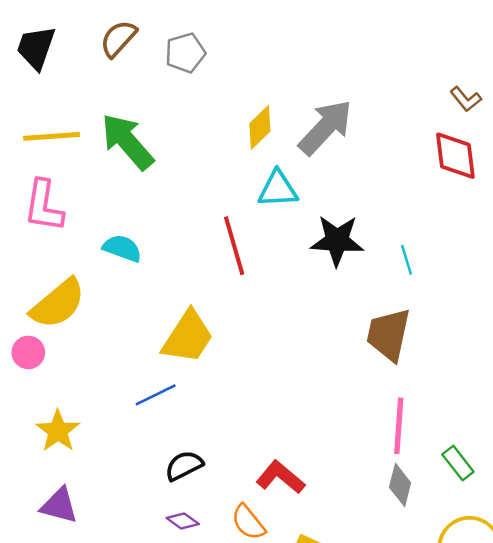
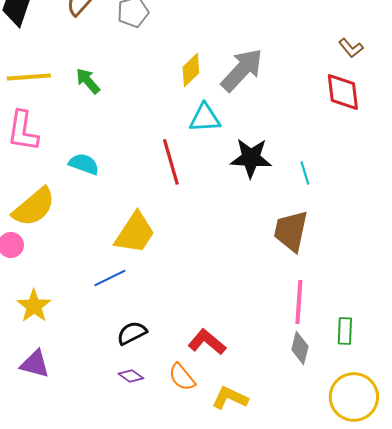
green arrow: (127, 142) -> (88, 81), size x0.6
green rectangle: (458, 463) -> (345, 331), turned 40

